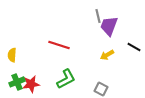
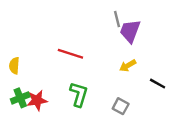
black line: (134, 47) -> (158, 84), moved
green L-shape: (66, 79) -> (79, 94), turned -45

